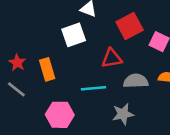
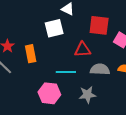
red square: (130, 26) -> (99, 25), turned 30
pink hexagon: (60, 115) -> (49, 93), moved

